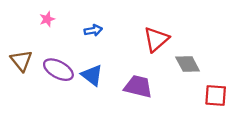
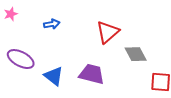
blue triangle: (92, 75) -> (54, 76), moved

